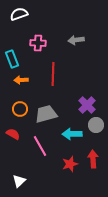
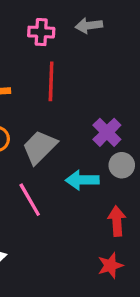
pink cross: (38, 43) -> (41, 32), moved
gray trapezoid: (46, 114) -> (40, 147), turned -30
red star: (70, 164) -> (110, 265), moved

